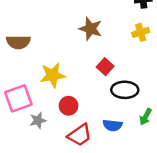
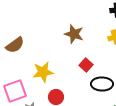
brown semicircle: (18, 42) -> (15, 45), turned -36

